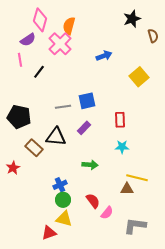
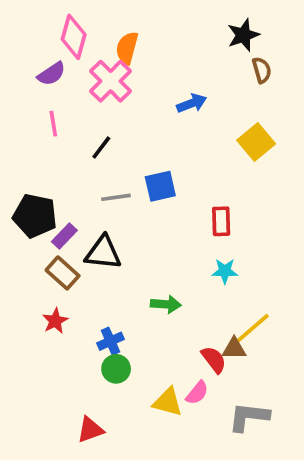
brown semicircle: (153, 36) -> (262, 70), moved
pink line: (20, 60) -> (53, 124), moved
black line: (39, 72) -> (101, 148), moved
purple rectangle: (84, 128) -> (64, 236), moved
red star: (13, 168) -> (55, 321), moved
yellow line: (137, 178) -> (253, 328), turned -55
red semicircle: (93, 201) -> (214, 360), moved
yellow triangle: (64, 219) -> (168, 402), moved

